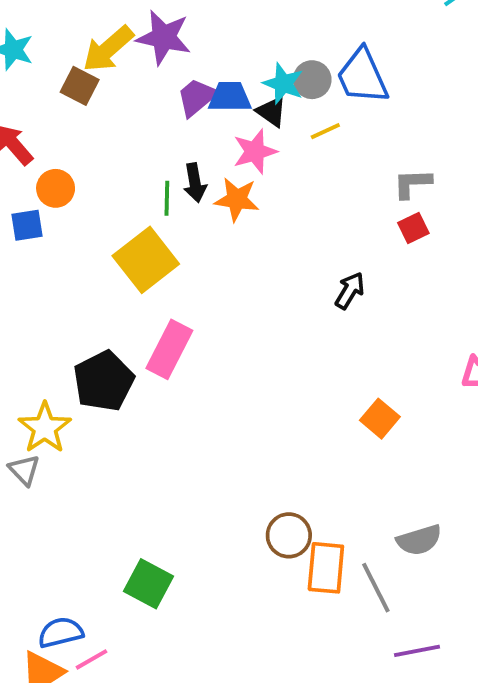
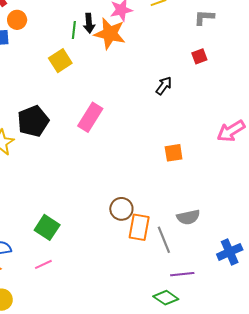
gray L-shape: (412, 183) -> (204, 17), moved
orange star: (237, 199) -> (110, 34), size x1.4
yellow square: (146, 260) -> (60, 61), size x0.7
pink rectangle: (169, 349) -> (90, 117), moved
orange square: (380, 419) -> (174, 153), turned 36
pink line: (92, 659) -> (43, 264), moved

